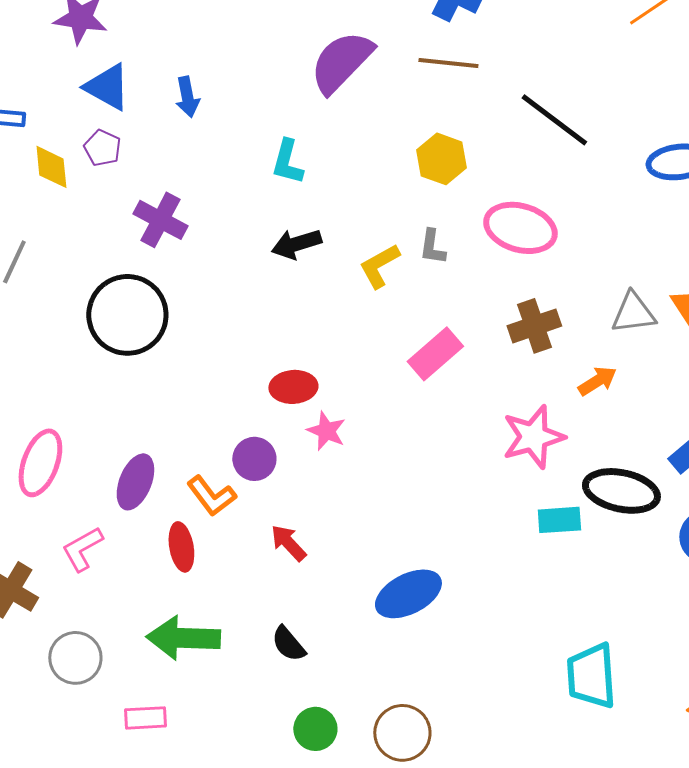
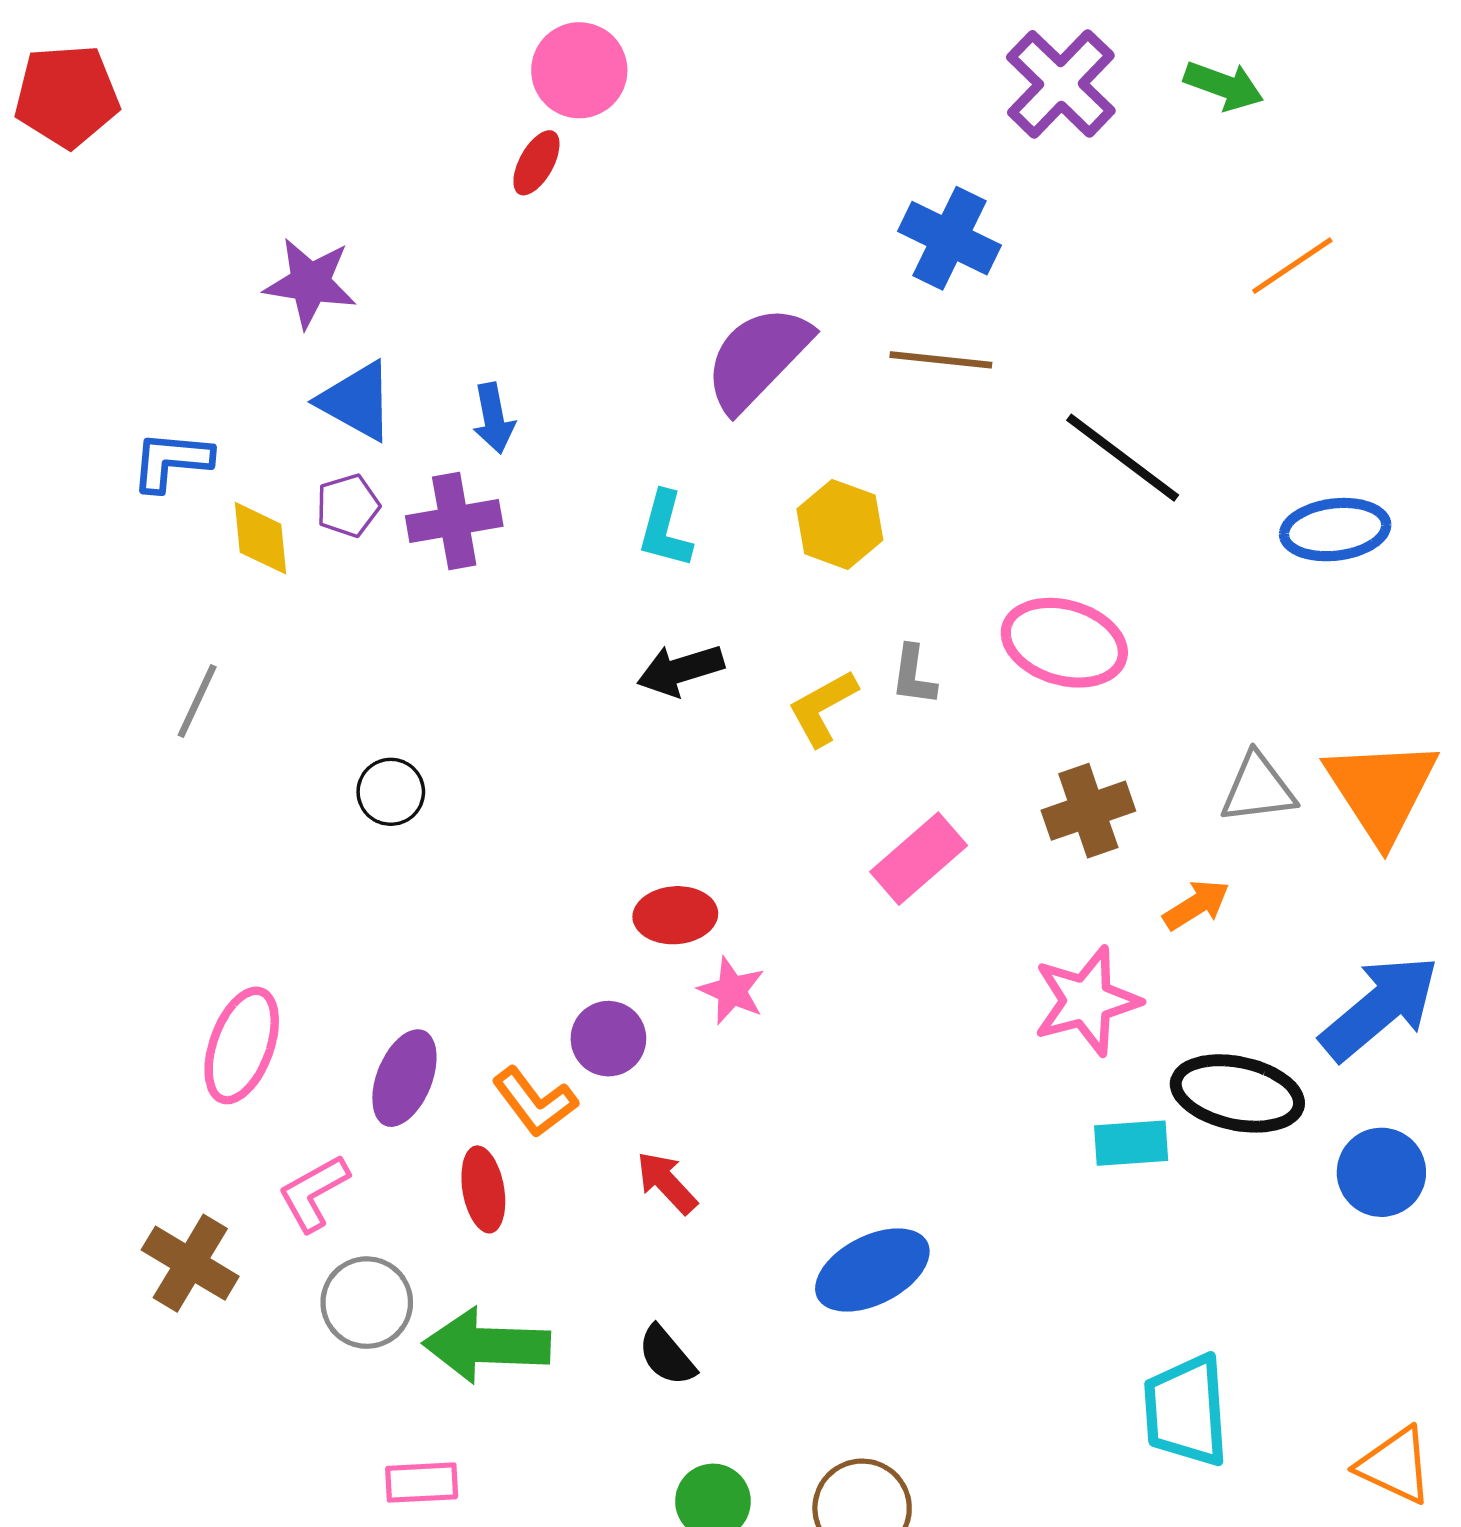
purple pentagon: (102, 148) -> (348, 506), turned 30
yellow hexagon: (441, 159) -> (840, 524), moved
purple cross: (160, 220) -> (454, 521), moved, turned -38
black circle: (127, 315) -> (391, 792), size x0.5
gray circle: (75, 658) -> (367, 1303), moved

